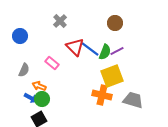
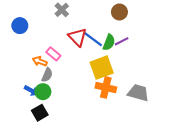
gray semicircle: (24, 70) -> (47, 75), moved
yellow square: (112, 76) -> (102, 68), moved
orange arrow: (39, 86) -> (40, 61), moved

